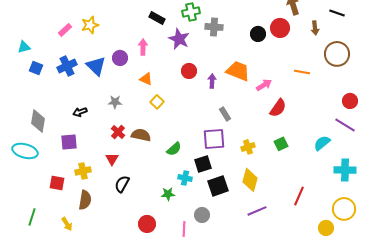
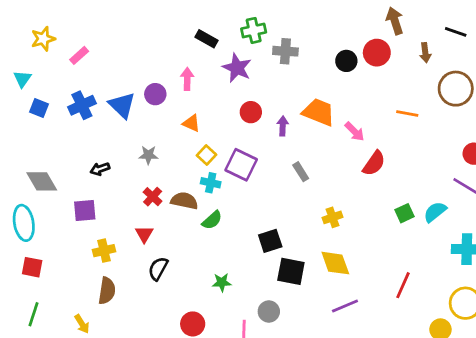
yellow star: (90, 25) -> (43, 39), moved
cyan triangle: (24, 47) -> (22, 79), turned -40
pink arrow: (264, 85) -> (355, 132), turned 77
gray diamond: (38, 121) -> (42, 181), turned -40
purple square: (214, 139) -> (241, 165), moved, turned 30
green square: (281, 144) -> (404, 213), moved
green semicircle: (174, 149) -> (212, 220), moved
cyan ellipse: (25, 151) -> (24, 223), turned 65
cyan cross: (185, 178) -> (211, 183), moved
yellow diamond: (250, 180) -> (335, 263), turned -35
red square: (57, 183) -> (32, 267), moved
black square: (218, 186) -> (291, 271), turned 30

